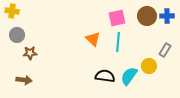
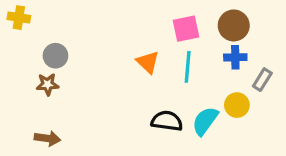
blue cross: (167, 16) -> (235, 57), moved
gray circle: (17, 35) -> (55, 56), moved
brown arrow: (24, 80) -> (48, 138), moved

